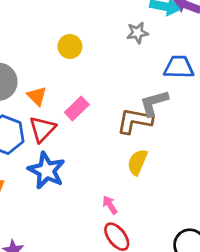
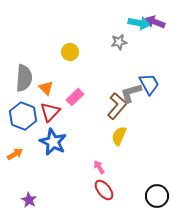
blue trapezoid: (179, 67) -> (149, 84), moved, turned 60
brown L-shape: (135, 121) -> (117, 106), turned 120

